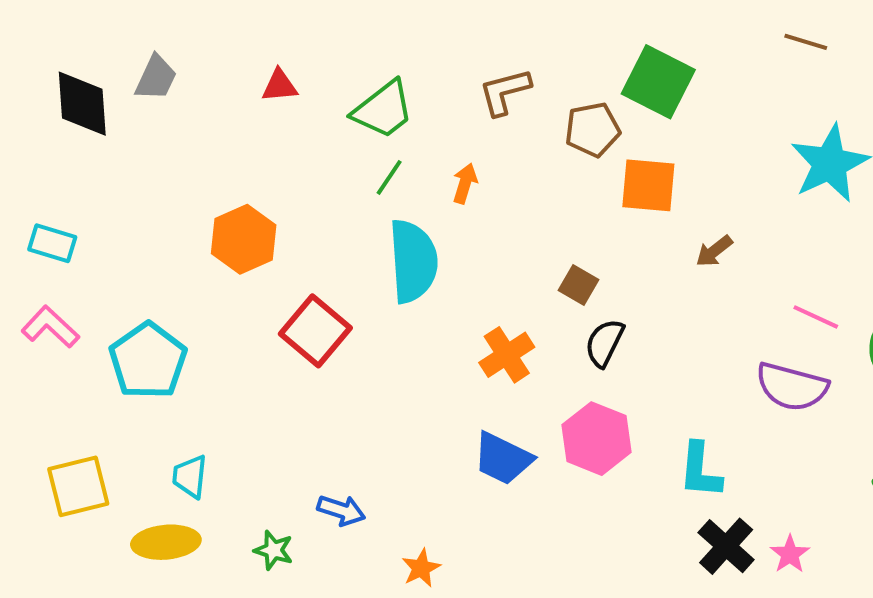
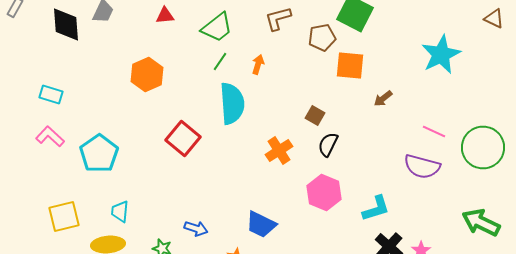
orange hexagon: (244, 239) -> (147, 74), moved
blue trapezoid: (503, 458) -> (261, 224), moved
cyan L-shape: (700, 470) -> (376, 208), turned -112

